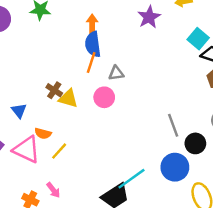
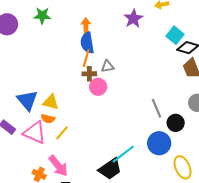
brown cross: (54, 90) -> (89, 74), moved, turned -32
yellow triangle: (68, 98) -> (51, 102), moved
blue triangle: (19, 111) -> (27, 100), size x1.6
pink arrow: (53, 190) -> (58, 166), size x1.6

